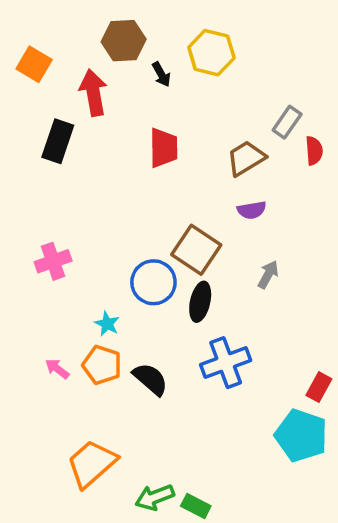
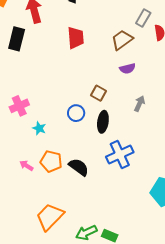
brown square: (196, 250) -> (98, 93), size x0.6
blue circle: (153, 282) -> (76, 113), size x0.7
cyan star: (107, 324) -> (39, 128), moved

